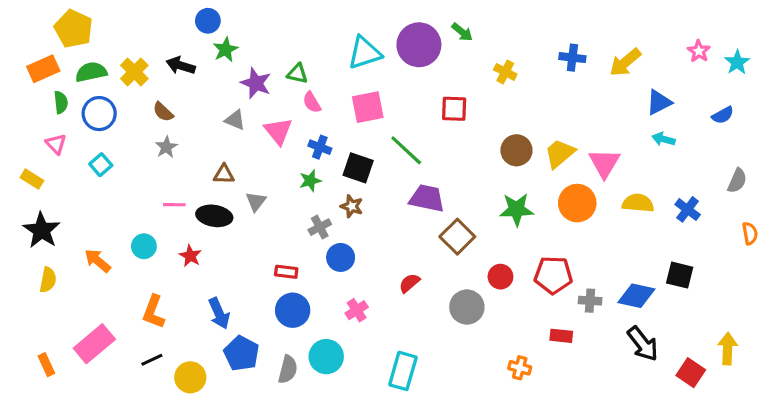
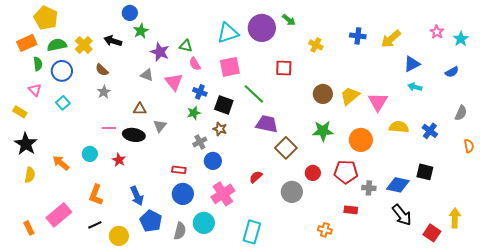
orange circle: (577, 203) -> (361, 140), moved
pink cross: (357, 310) -> (223, 194), size x1.6

